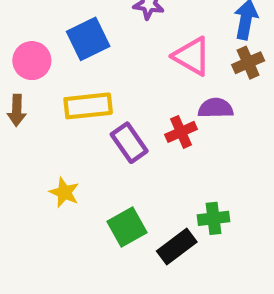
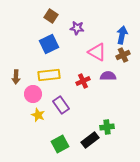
pink circle: (32, 61) -> (33, 94), moved
red cross: (181, 132) -> (83, 81), moved
purple rectangle: (129, 143) -> (61, 105), moved
green square: (127, 227) -> (60, 144), moved

